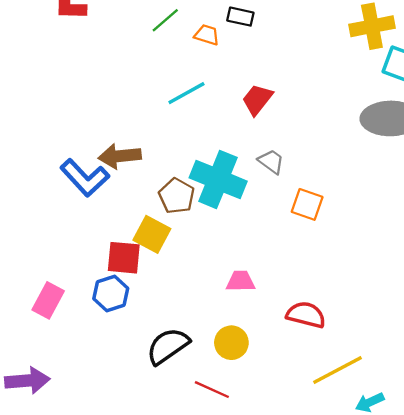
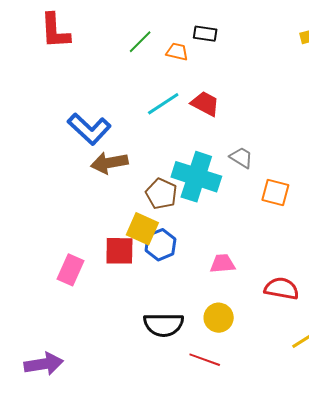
red trapezoid: (257, 100) -> (205, 104), moved, turned 84
blue L-shape: (85, 178) -> (89, 129), moved
blue hexagon: (111, 294) -> (160, 245), moved
pink rectangle: (48, 300) -> (71, 270), moved
black semicircle: (168, 346) -> (164, 325), turned -141

